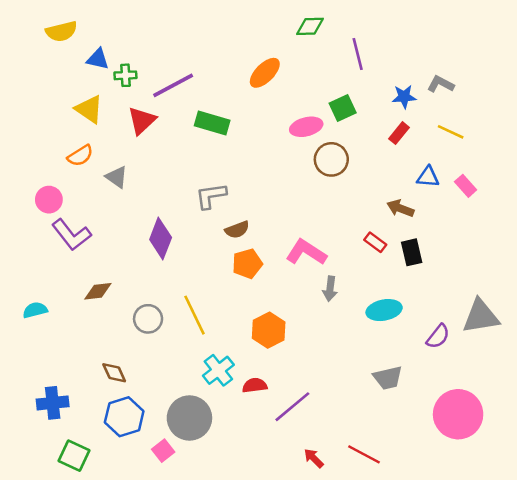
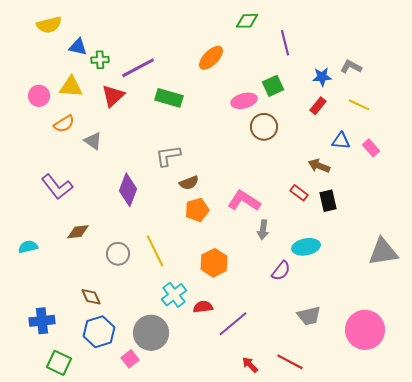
yellow triangle: (89, 109) -> (71, 87), turned -30
pink circle: (49, 200) -> (39, 96), moved
purple semicircle: (438, 336) -> (281, 271), moved
gray trapezoid: (388, 378) -> (309, 316), moved

